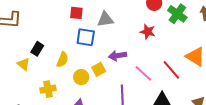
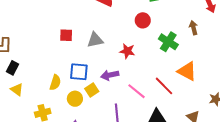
green cross: (177, 14) -> (168, 42), moved
red star: (148, 32) -> (127, 51), moved
blue square: (86, 37) -> (79, 72), moved
black rectangle: (37, 49) -> (12, 68), moved

